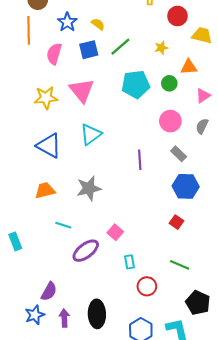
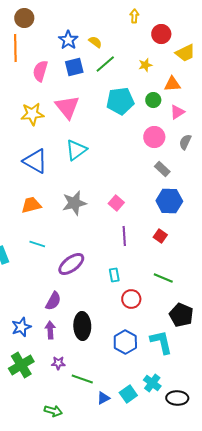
blue star: (67, 22) -> (68, 40), moved
yellow semicircle: (98, 24) -> (95, 42), moved
yellow trapezoid: (202, 35) -> (185, 53), turned 140
pink triangle: (203, 96) -> (177, 112), moved
purple line: (140, 160) -> (124, 236), moved
cyan line: (63, 225) -> (37, 244), moved
pink square: (115, 232) -> (116, 203), moved
purple semicircle: (49, 291) -> (53, 301), moved

